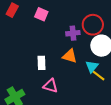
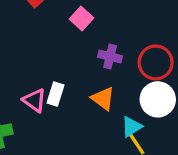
purple cross: (73, 33) -> (110, 56), moved
pink triangle: (50, 86) -> (34, 100), moved

